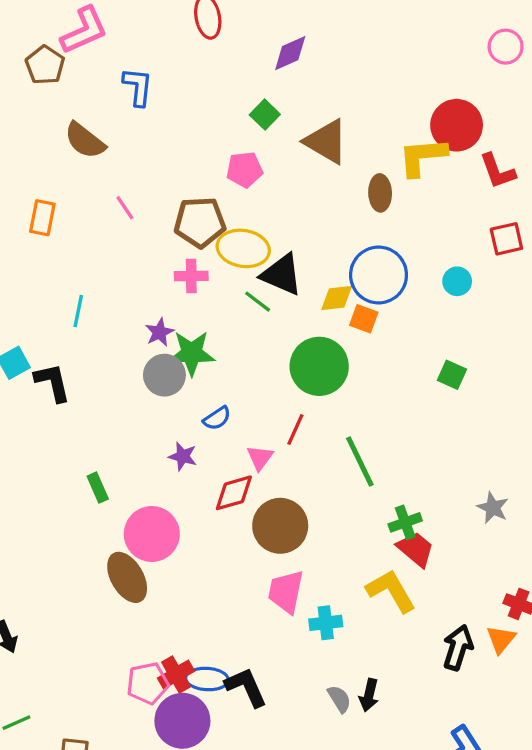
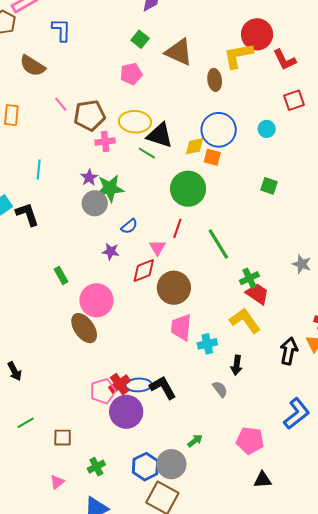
brown pentagon: (200, 222) -> (90, 115), moved
black arrow: (369, 695) -> (237, 365), moved

